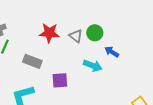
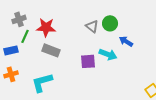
red star: (49, 33) -> (46, 27), moved
purple square: (60, 80) -> (88, 61), moved

